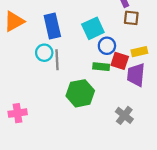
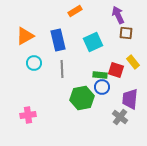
blue circle: (107, 46) -> (102, 87), moved
yellow rectangle: (139, 52) -> (133, 62), turned 64
cyan circle: (44, 53) -> (34, 63), moved
purple trapezoid: (136, 75) -> (130, 99), moved

